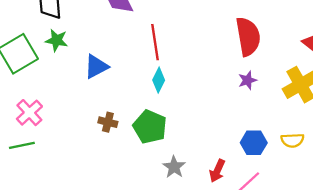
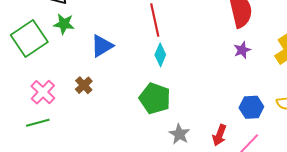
brown cross: (108, 122) -> (84, 85), moved, turned 36

